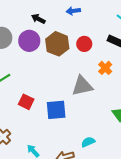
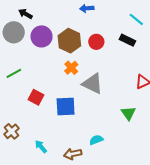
black arrow: (38, 19) -> (25, 14), moved
orange cross: (105, 68) -> (71, 68), moved
gray triangle: (82, 86) -> (93, 84), turned 35

